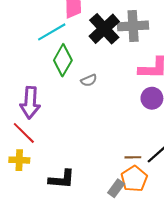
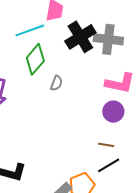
gray semicircle: (89, 80) -> (56, 83), turned -56
brown line: (133, 157) -> (106, 145), moved

